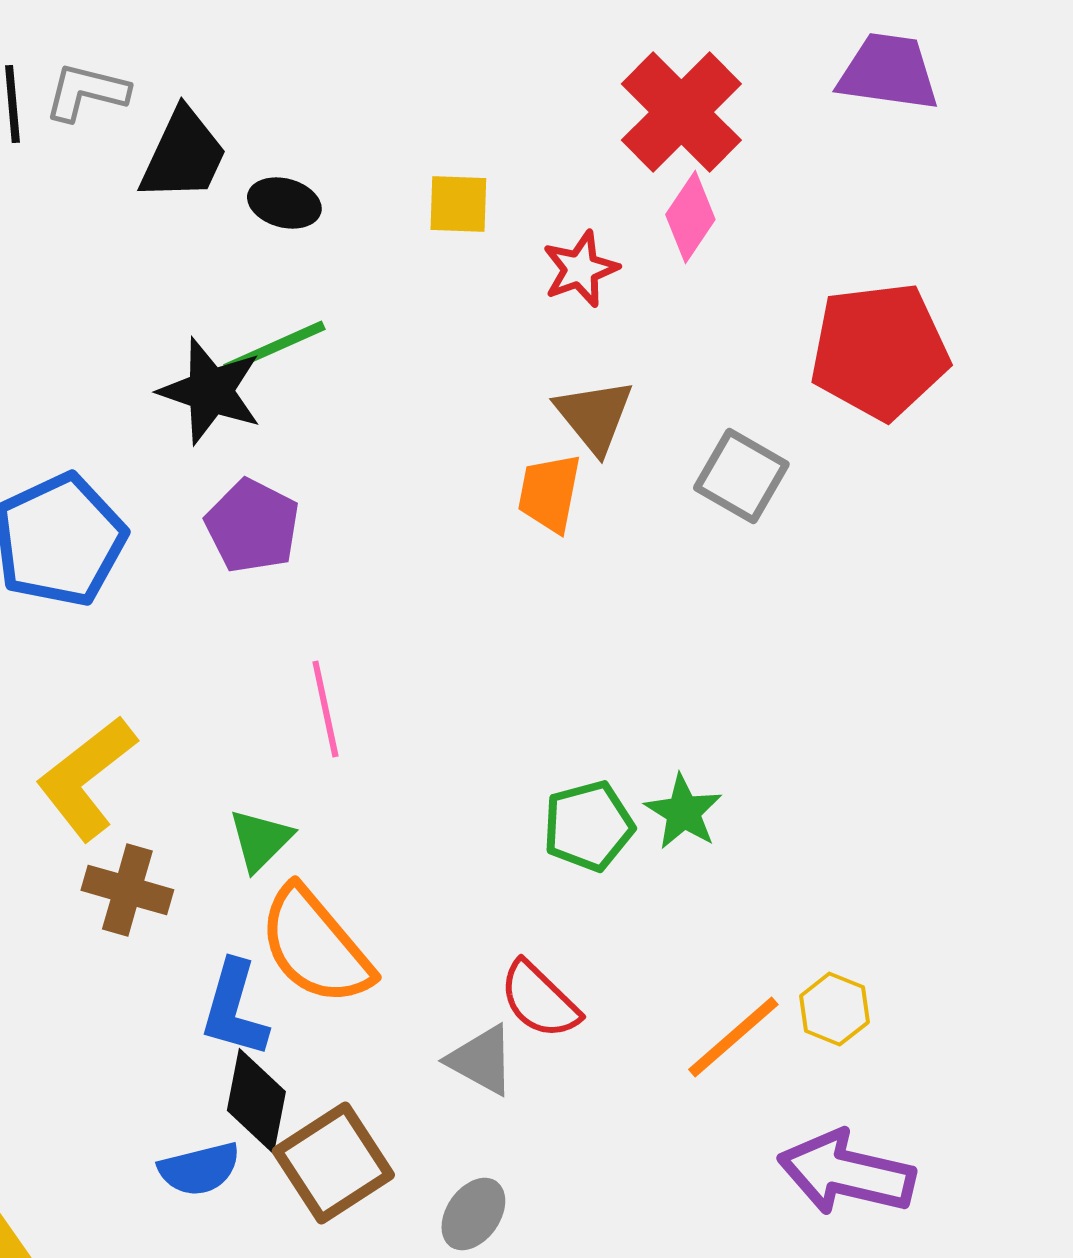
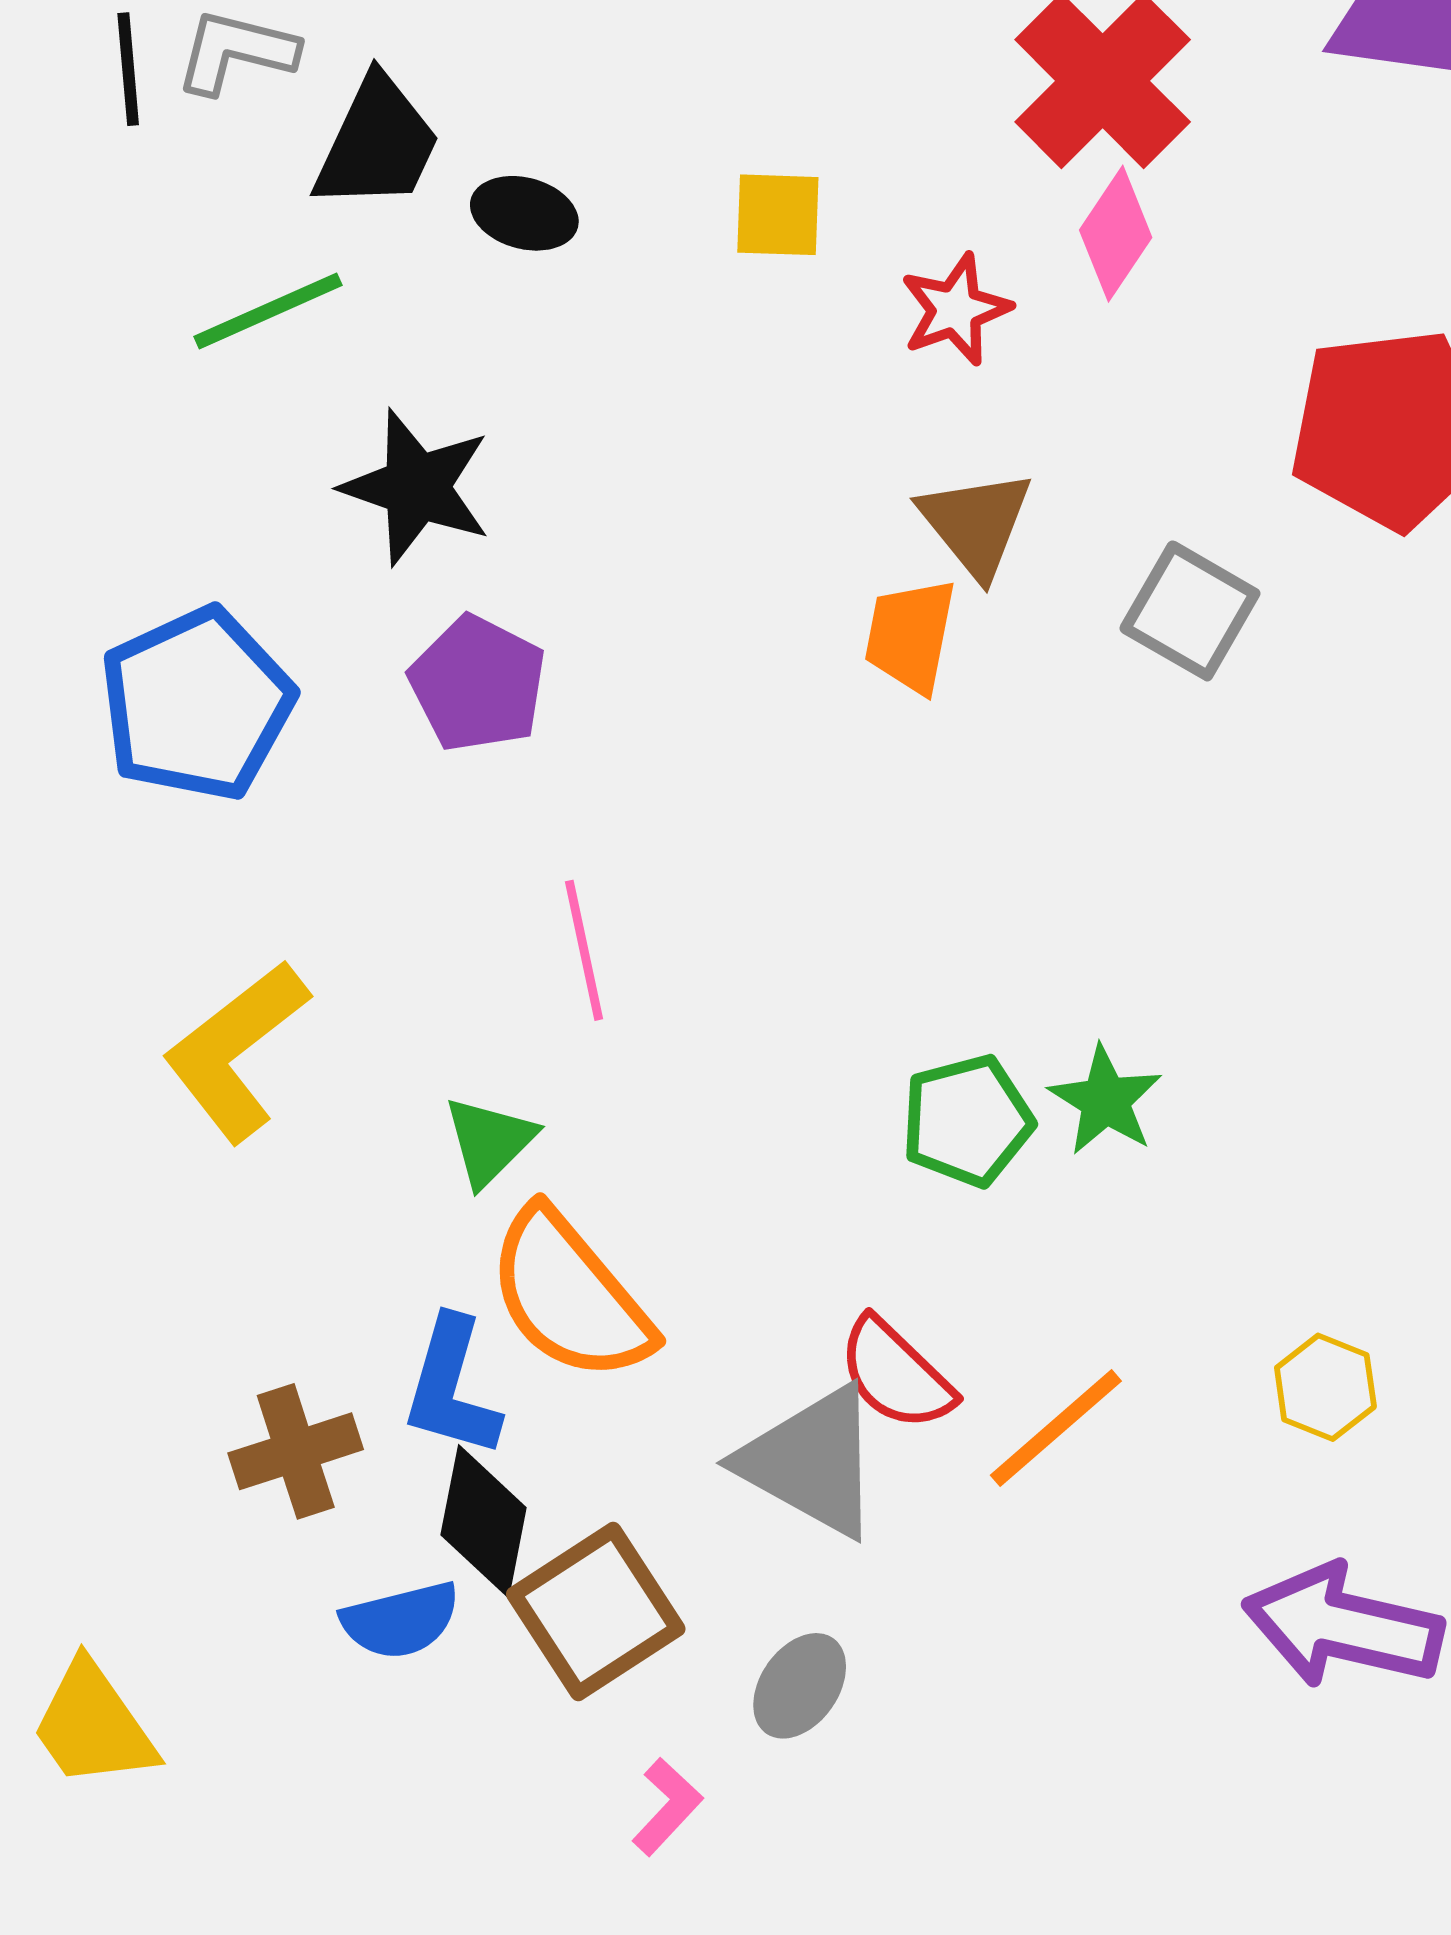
green line: (274, 347) -> (268, 311), moved
brown cross: (127, 890) -> (296, 1451), moved, turned -34
orange line: (733, 1037) -> (1056, 1428), moved
gray triangle: (481, 1060) -> (811, 1462), size x1.5

